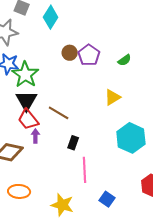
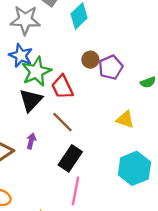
yellow triangle: (112, 97) -> (125, 119), turned 36
red trapezoid: (28, 119) -> (62, 87), moved
black rectangle: (73, 143) -> (70, 158), size x1.6

